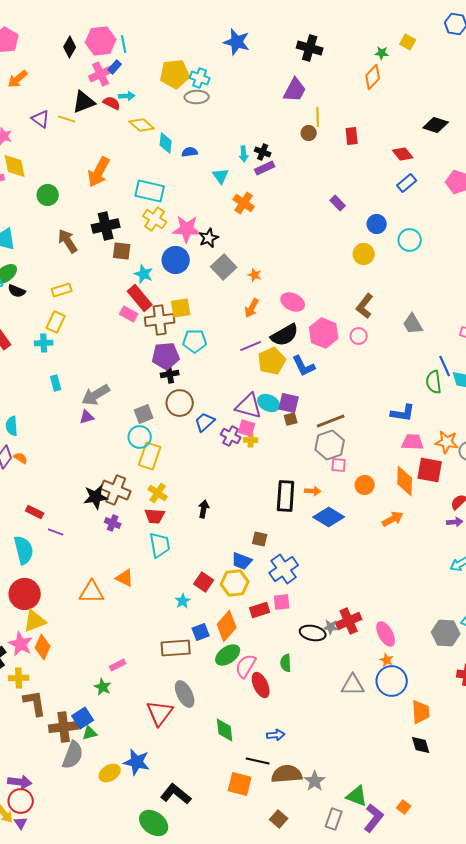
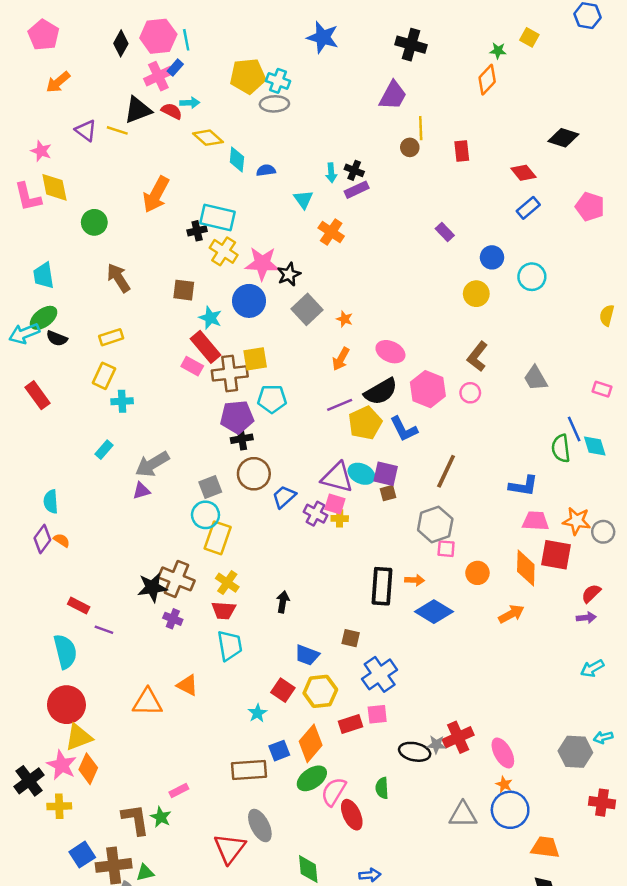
black cross: (106, 226) -> (197, 231), moved, size x0.6
cyan cross: (44, 343) -> (122, 401), moved
cyan rectangle: (56, 383) -> (104, 450), turned 56
brown line: (331, 421) -> (446, 471), moved, turned -44
blue trapezoid: (242, 561) -> (307, 655), moved
brown L-shape: (35, 703) -> (135, 819), moved
orange trapezoid: (421, 712) -> (545, 847), turned -80
blue square: (83, 718) -> (82, 855), moved

